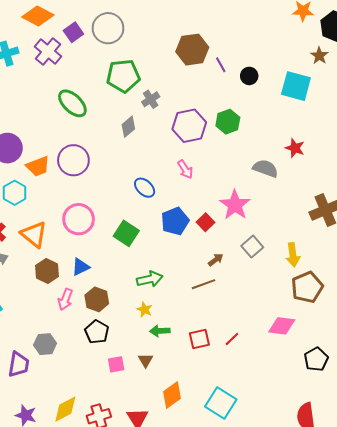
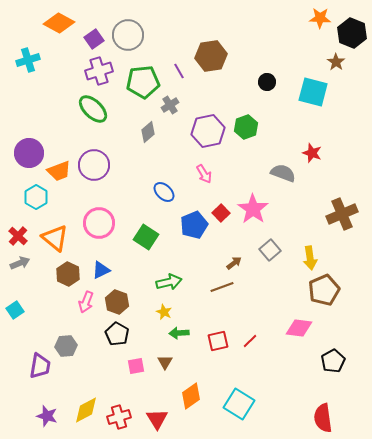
purple cross: (48, 52) -> (99, 71), moved, turned 32
purple line: (221, 65) -> (179, 71), moved
red square: (206, 222) -> (221, 213), moved

